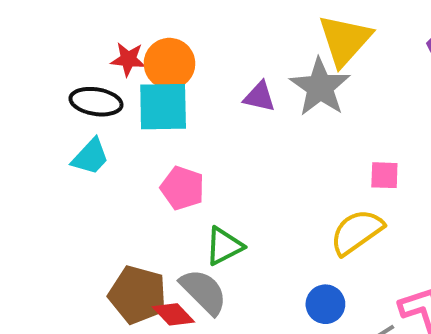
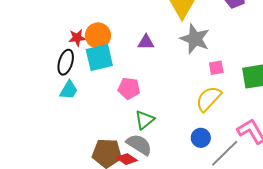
gray star: (320, 87) -> (195, 39), moved
black ellipse: (96, 102) -> (66, 62), turned -70
pink pentagon: (182, 188) -> (129, 88), moved

